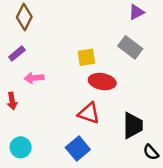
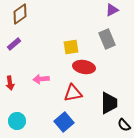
brown diamond: (24, 17) -> (20, 14), turned 30
gray rectangle: (130, 47) -> (107, 39), turned 30
pink arrow: (34, 78) -> (41, 79), moved
red triangle: (89, 113) -> (73, 93), turned -30

